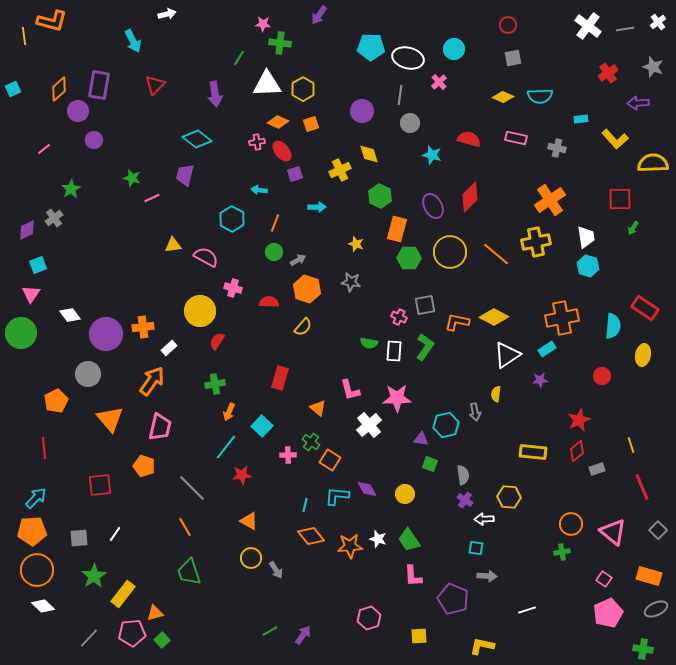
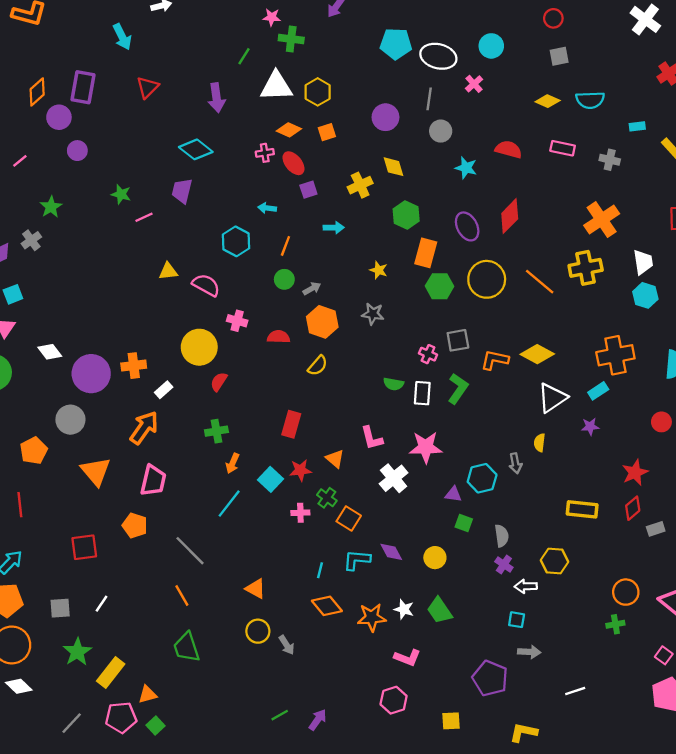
red star: (242, 475) -> (300, 470), moved
pink L-shape: (413, 576) -> (407, 658), moved, turned -65

